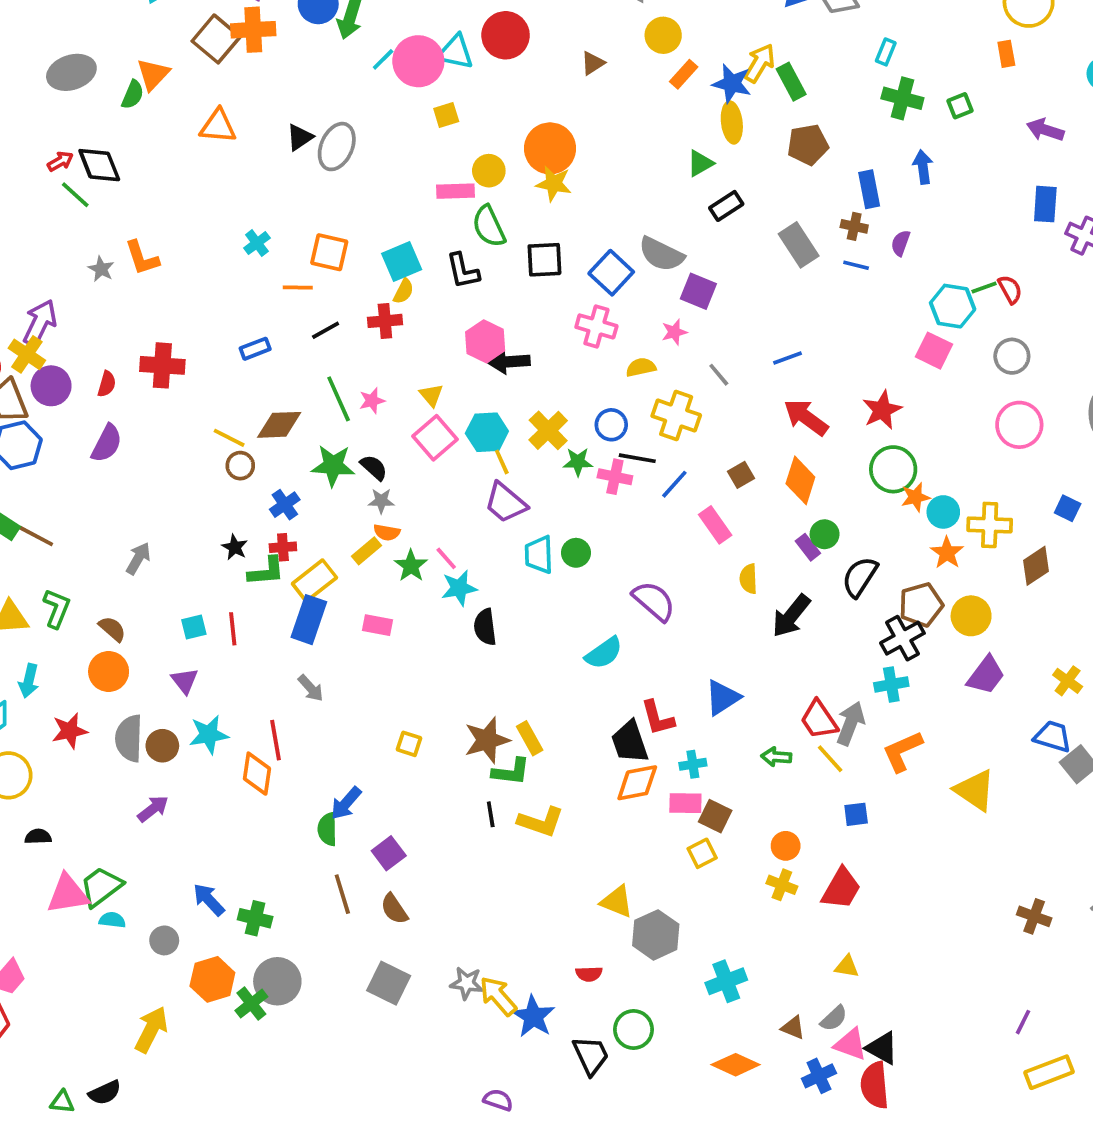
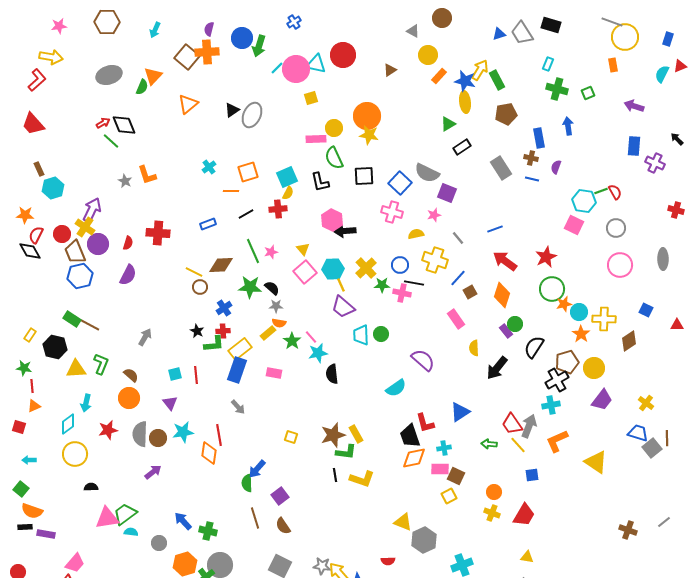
orange triangle: (218, 126) -> (188, 104), turned -45
orange square: (329, 252) -> (248, 172), turned -30
blue line: (674, 484) -> (458, 278), moved

